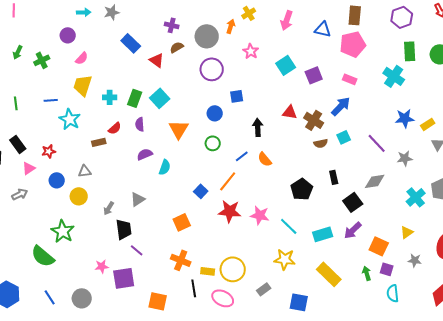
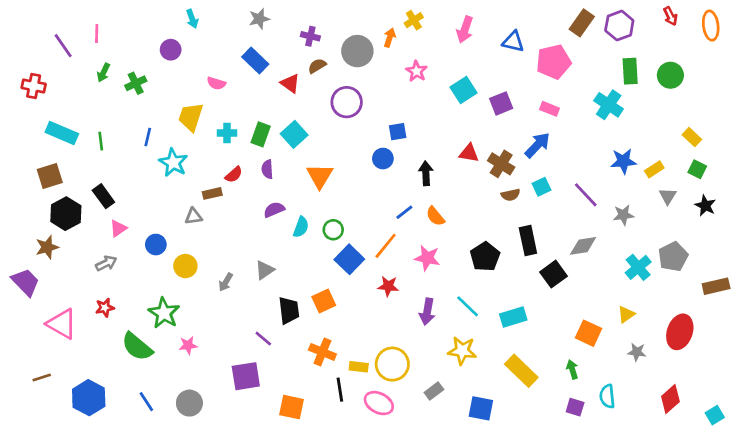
pink line: (14, 10) -> (97, 34), moved
cyan arrow: (84, 12) -> (192, 19), turned 72
gray star: (112, 12) -> (259, 19), moved
brown rectangle: (355, 15) -> (582, 23), moved, turned 30
pink semicircle: (82, 58) -> (216, 83), moved, turned 64
purple circle: (212, 69) -> (347, 102), moved
blue line: (51, 100) -> (148, 137), turned -72
blue circle: (215, 113) -> (383, 159), moved
green circle: (213, 143) -> (333, 230), moved
red star: (49, 151) -> (105, 308), moved
gray triangle: (85, 171) -> (193, 216), moved
black rectangle: (334, 177) -> (528, 240), size x1.5
blue square: (201, 191) -> (349, 259), size x1.5
red star: (230, 211) -> (388, 286), size x0.7
pink star: (260, 215) -> (427, 258), moved
black trapezoid: (124, 229) -> (289, 310), moved
purple arrow: (353, 230) -> (427, 312), moved, turned -36
pink star: (102, 266) -> (188, 345), moved
purple square: (387, 269) -> (575, 407), moved

